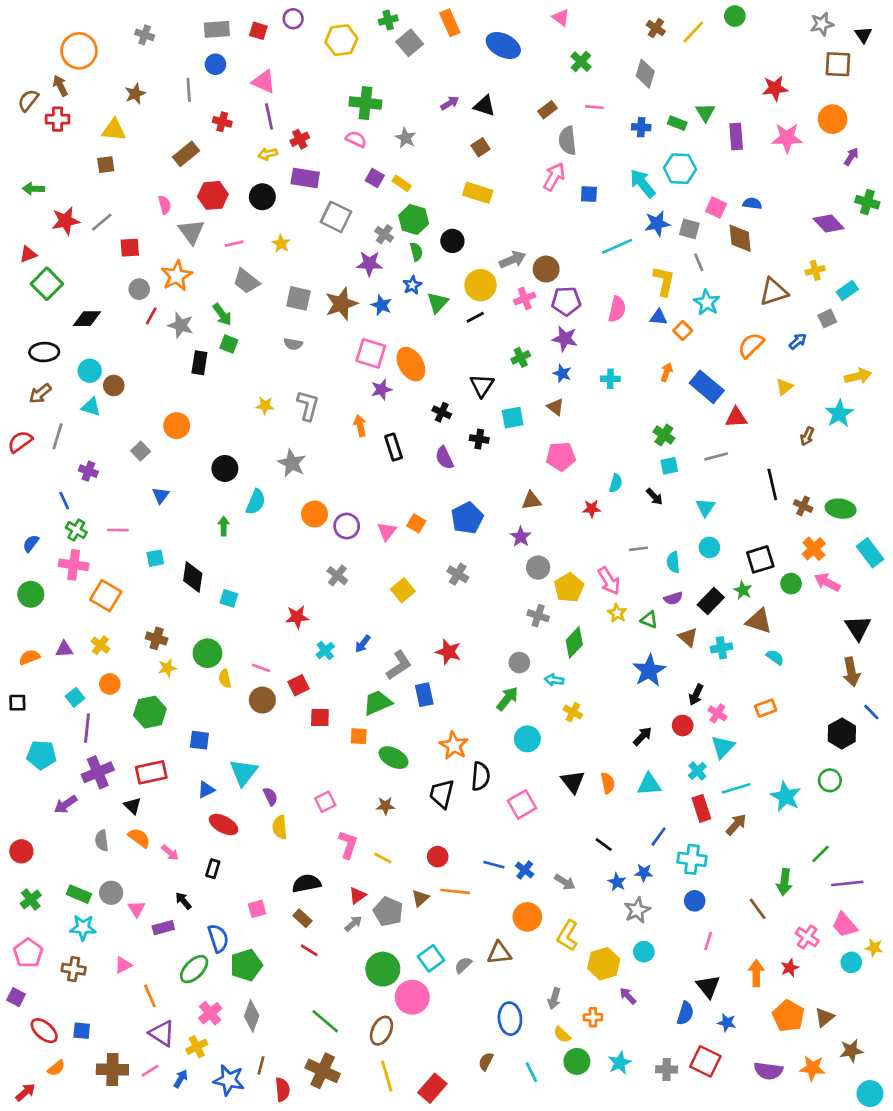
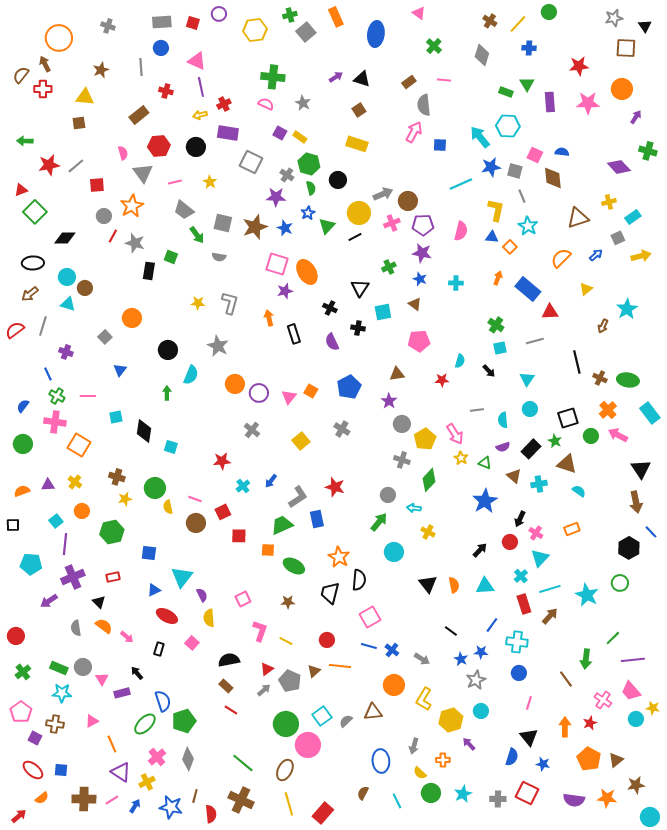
blue ellipse: (503, 46) -> (376, 34), turned 70
blue cross: (641, 127) -> (529, 48), moved
green arrow: (222, 315) -> (197, 235), moved
yellow arrow: (858, 376) -> (641, 256), moved
red rectangle: (151, 772) -> (113, 577), size x0.6
pink square: (522, 804) -> (370, 617), moved
pink square: (257, 909) -> (192, 643), moved, turned -32
purple square: (16, 997) -> (35, 738), moved

